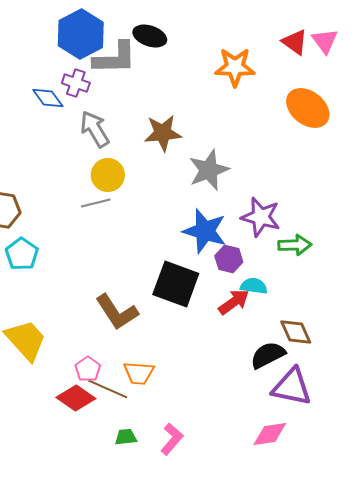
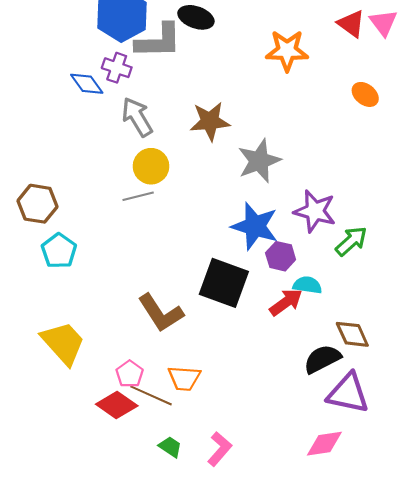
orange ellipse: (308, 108) -> (365, 94), size x0.6
green arrow: (295, 245) -> (351, 241), turned -40
green trapezoid: (126, 437) -> (170, 447), turned 40

